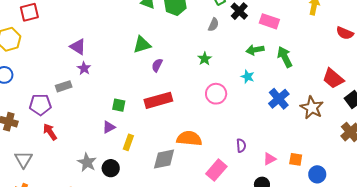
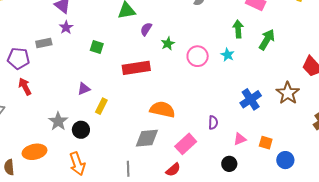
green arrow: (255, 50) -> (238, 29), turned 90
green arrow: (285, 57) -> (267, 40), turned 50
green star: (205, 59) -> (168, 44), moved
purple semicircle: (157, 65) -> (146, 29), moved
pink circle: (216, 94) -> (198, 56), moved
blue cross: (279, 99) -> (251, 99), moved
green square: (119, 105) -> (97, 47), moved
gray diamond: (164, 159) -> (147, 138), moved

